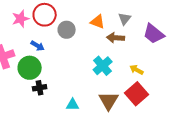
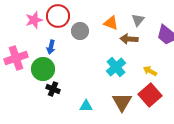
blue arrow: (38, 46) -> (51, 47), turned 72
black cross: (40, 88) -> (53, 89), turned 32

